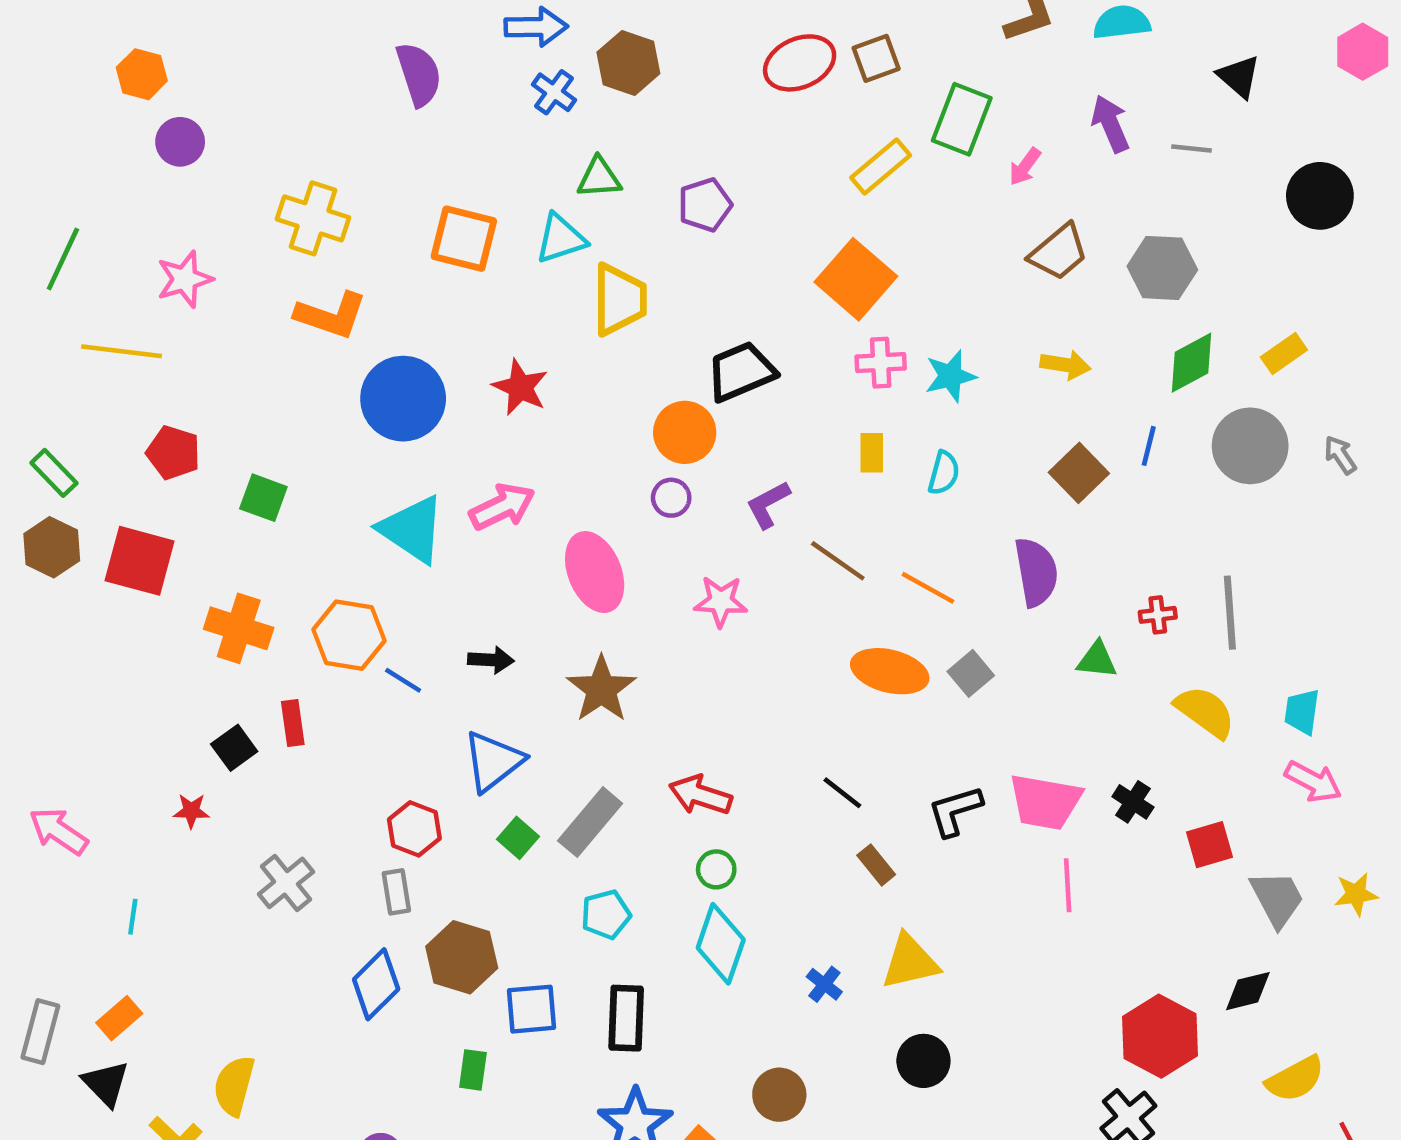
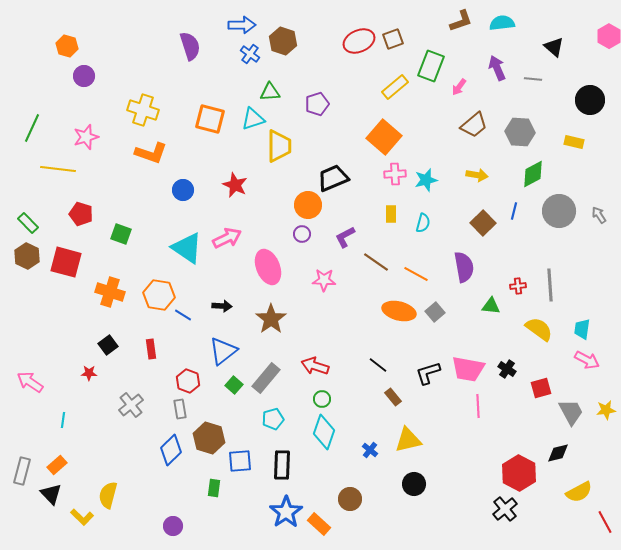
yellow rectangle: (1284, 354) -> (574, 142), moved, turned 48
blue circle: (403, 399) -> (183, 190), size x0.6
red rectangle: (293, 723) -> (151, 349), moved

